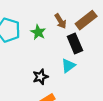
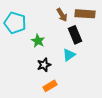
brown rectangle: (86, 20) -> (85, 14), turned 42
green star: (38, 32) -> (38, 41), moved

